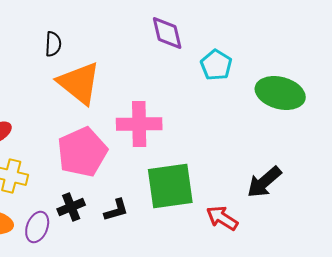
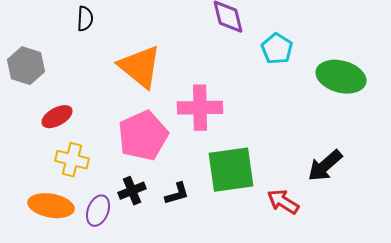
black semicircle: (53, 44) -> (85, 19), moved

